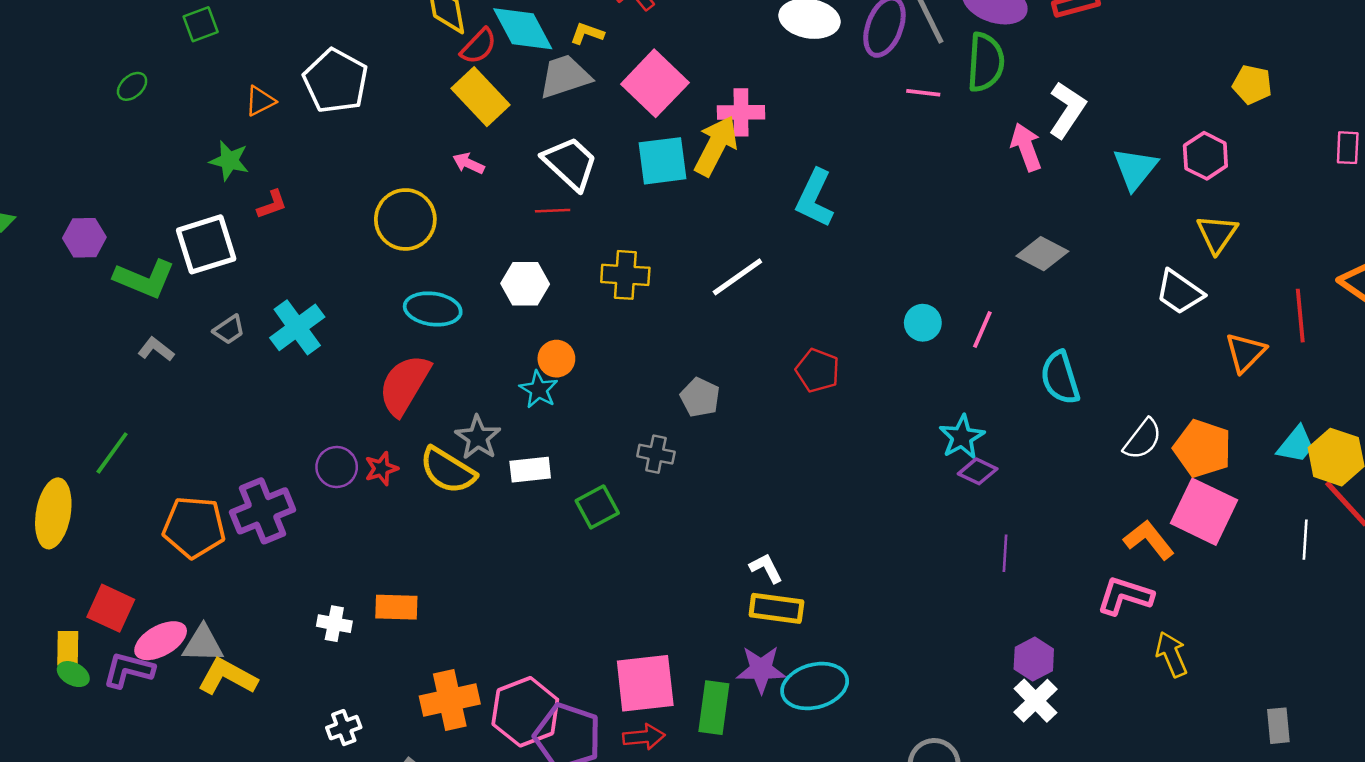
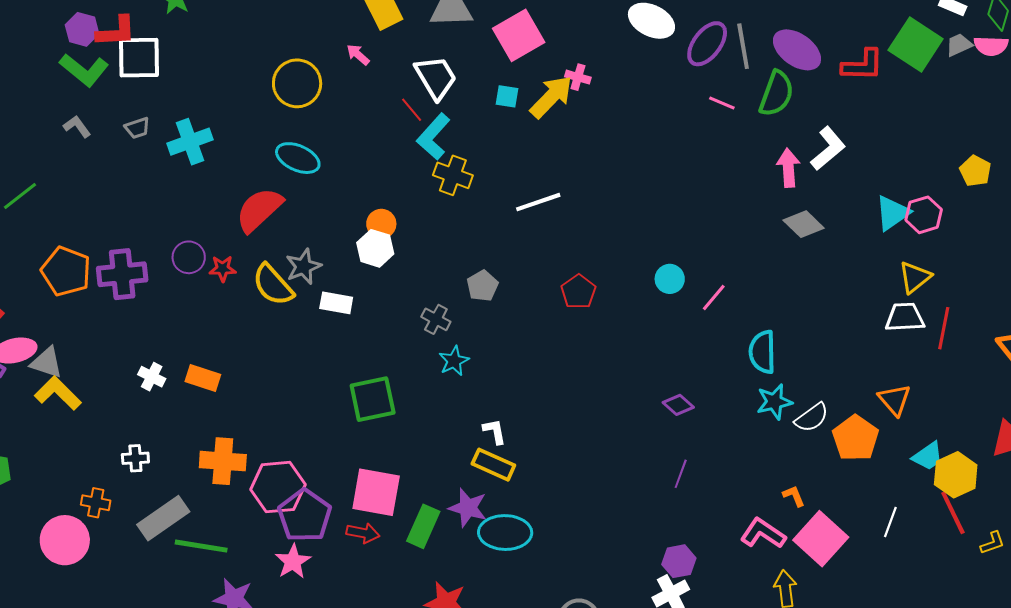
pink cross: (741, 112) -> (578, 77), size x0.7
cyan square: (663, 161) -> (507, 96), size x0.6
cyan triangle: (1135, 169) -> (893, 213), moved
cyan L-shape: (815, 198) -> (433, 137), moved
red L-shape: (272, 204) -> (116, 32), moved, size x1.6
red line: (553, 211) -> (412, 110), turned 36
purple hexagon: (84, 238) -> (82, 29), moved
gray diamond: (1042, 254) -> (804, 224), moved
white hexagon: (525, 284) -> (375, 248), moved
white trapezoid: (1179, 292) -> (905, 317), moved, turned 126
red line: (1300, 316) -> (944, 328), moved
orange triangle: (1245, 353) -> (895, 400), moved, turned -42
cyan star: (539, 389) -> (454, 361), moved
cyan star: (962, 437) -> (774, 402), moved
green square: (597, 507) -> (373, 399), moved, size x1.4
pink square: (1204, 512) -> (821, 539), moved
orange L-shape: (1149, 540) -> (794, 496), size x0.6
white line: (1305, 540) -> (890, 522), moved

